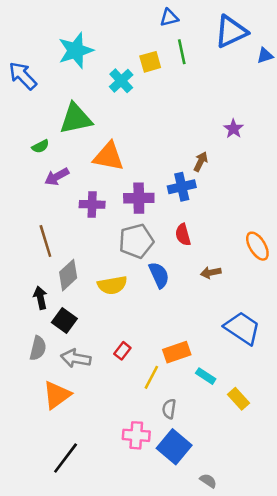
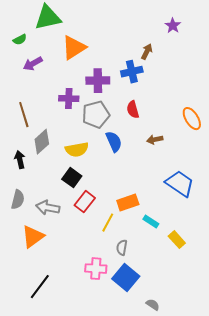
orange triangle: (109, 156) -> (74, 48), turned -44
purple cross: (92, 204) -> (69, 99), moved
black square: (64, 321) -> (72, 178), moved
red rectangle: (122, 351) -> (85, 202), size x1.5

